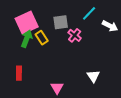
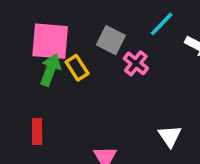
gray square: (61, 22) -> (111, 40), turned 35
pink square: (27, 23) -> (50, 41), turned 30

